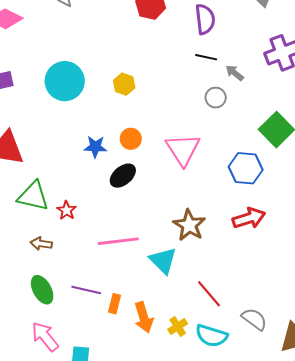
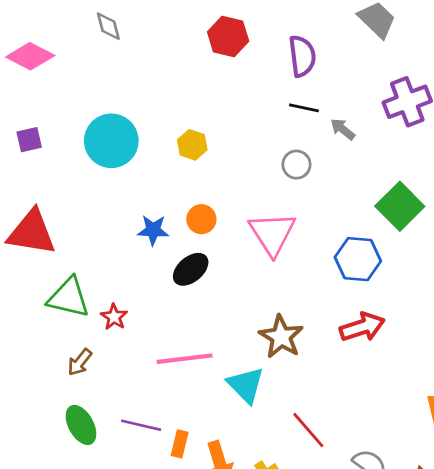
gray circle: (216, 98) -> (296, 165), moved
brown arrow: (41, 244) -> (80, 362), turned -60

